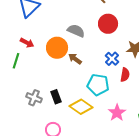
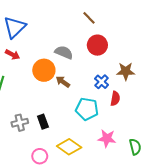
red arrow: (27, 43) -> (12, 55), moved
gray cross: (34, 98) -> (20, 123), turned -35
yellow diamond: (81, 107) -> (69, 147), moved
pink star: (117, 113) -> (107, 138), turned -30

